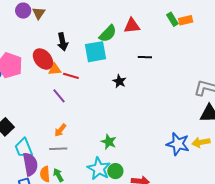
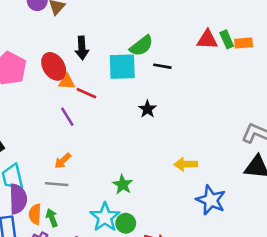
red triangle: (132, 26) -> (207, 40), moved
black line: (145, 57) -> (162, 66), moved
yellow arrow: (201, 142) -> (186, 164), moved

